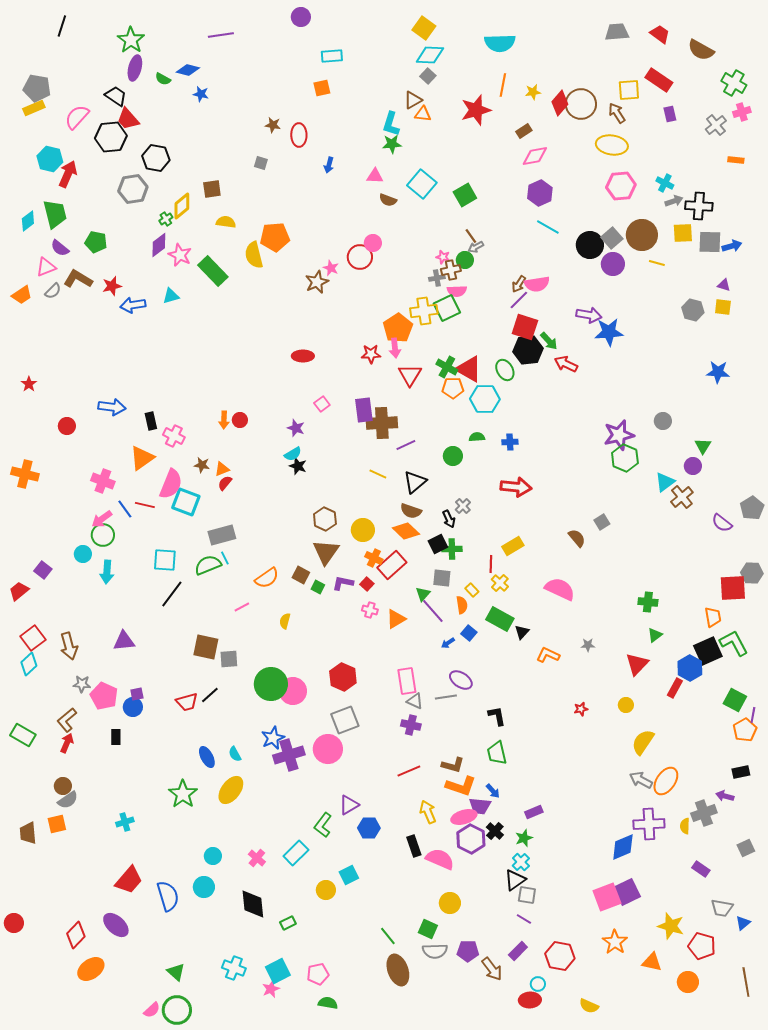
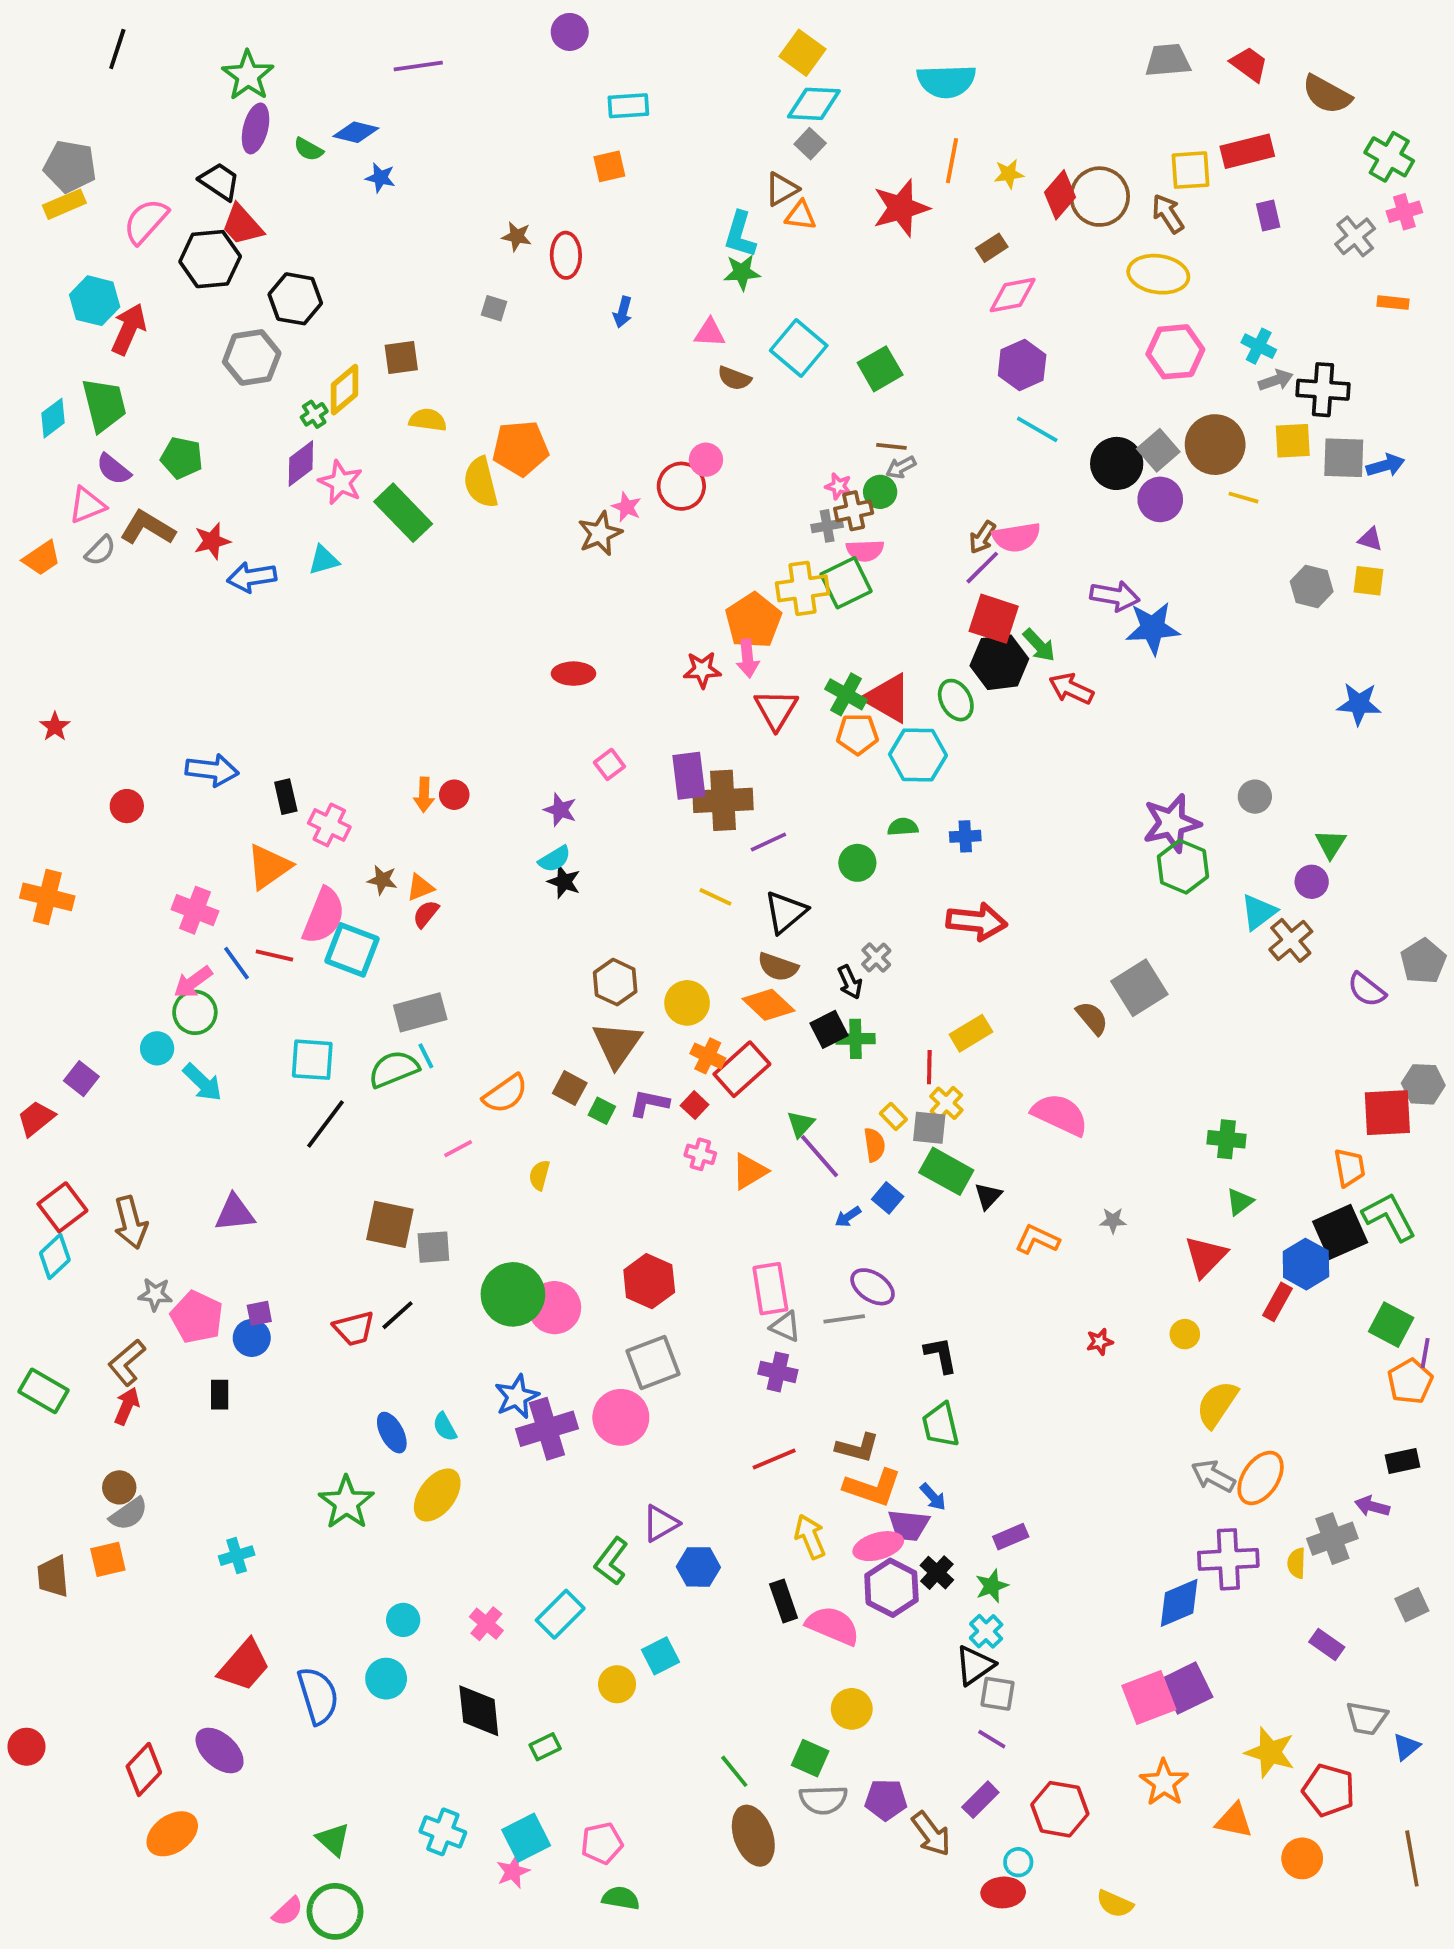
red rectangle: (659, 80) -> (1247, 151), turned -48
brown line: (471, 236) -> (891, 446), turned -49
gray square: (602, 522) -> (1139, 988), size x1.8
cyan arrow: (107, 572) -> (203, 1082), turned -50
gray square: (442, 578) -> (929, 1128), moved

